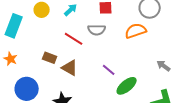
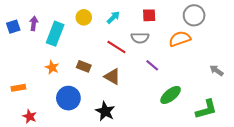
brown rectangle: (50, 58) -> (84, 66), moved
gray arrow: (164, 66) -> (217, 70), moved
purple line: (109, 70) -> (152, 65), moved

